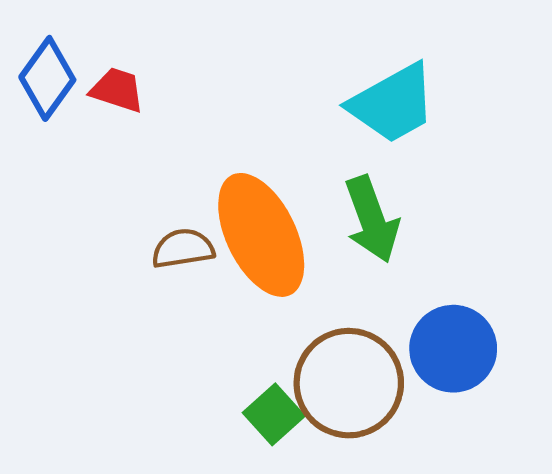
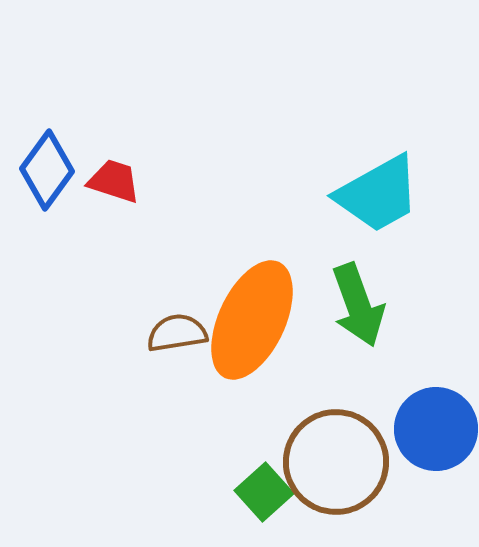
orange ellipse: (261, 235) -> (252, 320), turned 51

